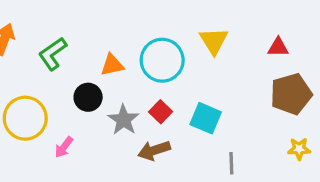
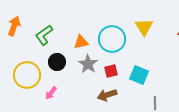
black circle: (88, 97) -> (57, 62), moved
red square: (161, 112) -> (111, 71), turned 32
gray star: (123, 120) -> (88, 64), moved

